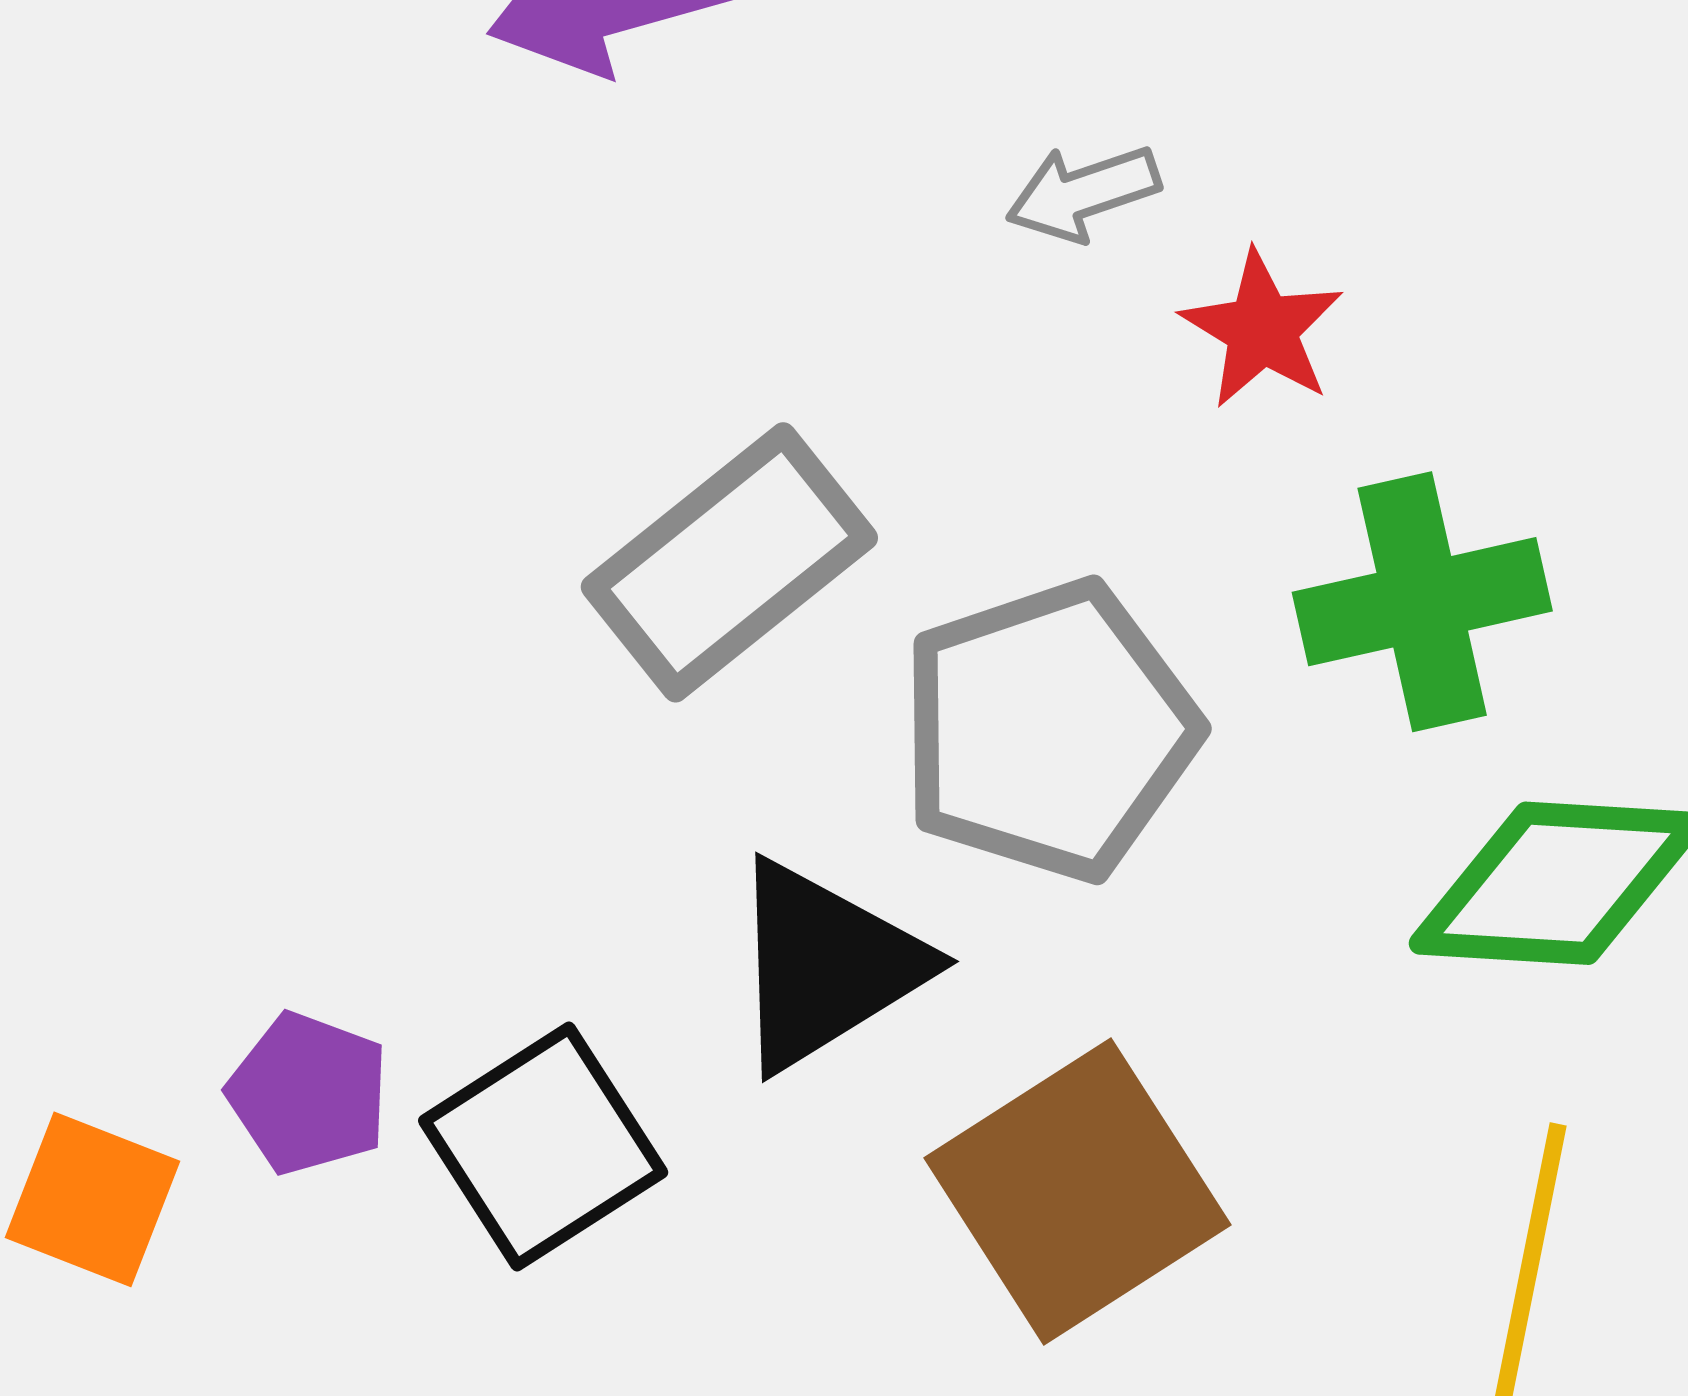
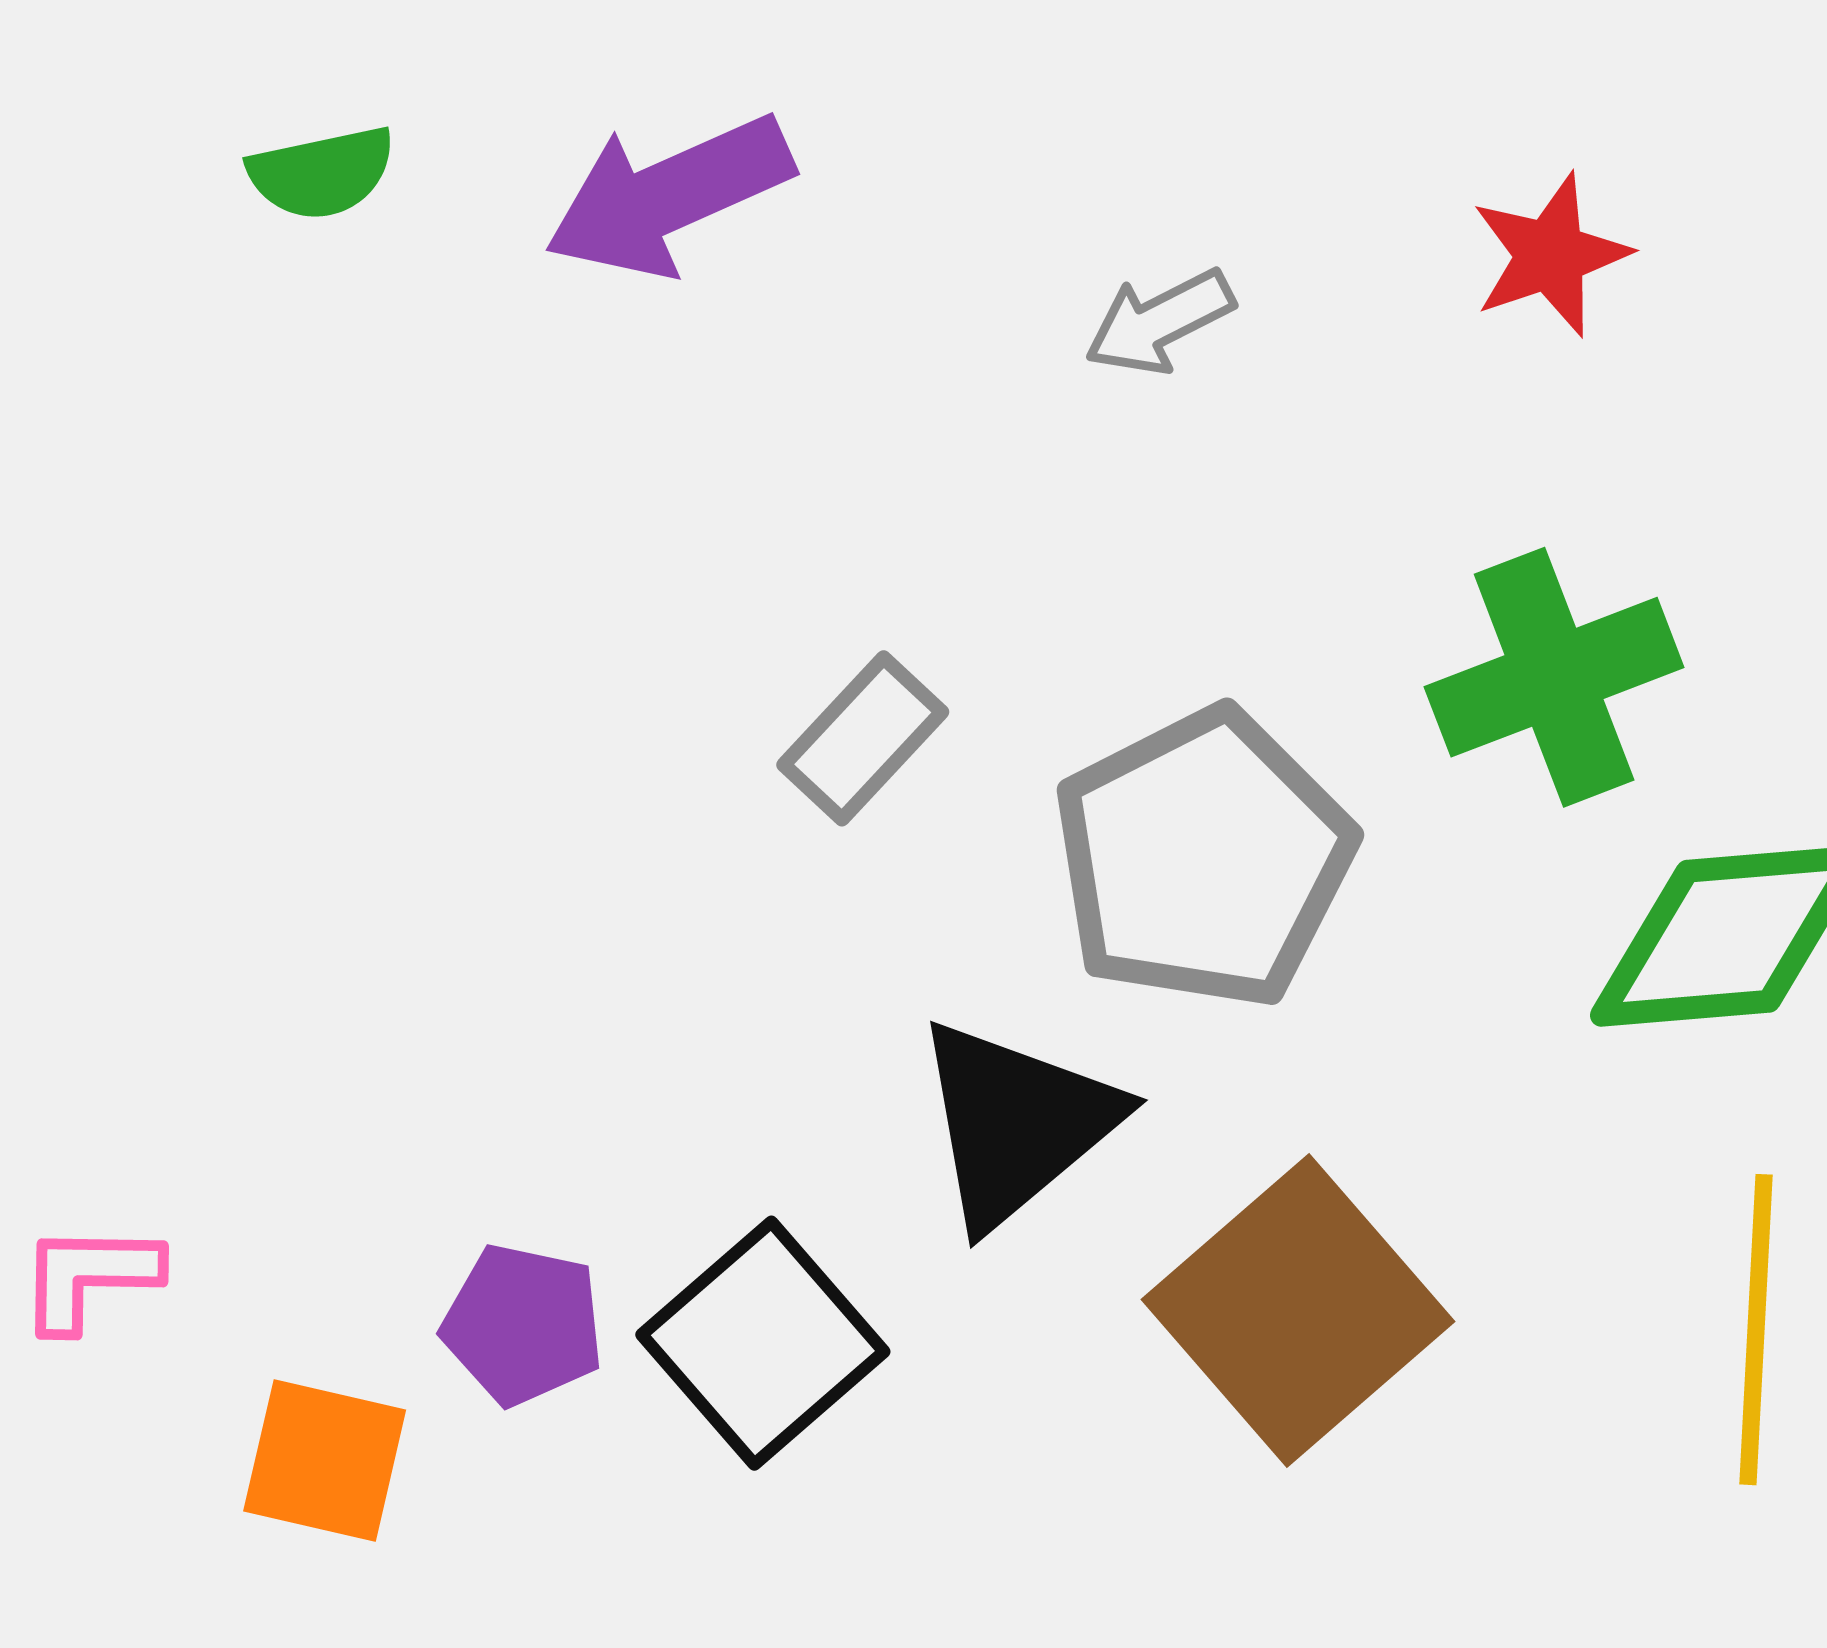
red star: (1262, 329) -> (1550, 255), moved, turned 30
gray rectangle: (729, 562) -> (863, 738), size x0.6

